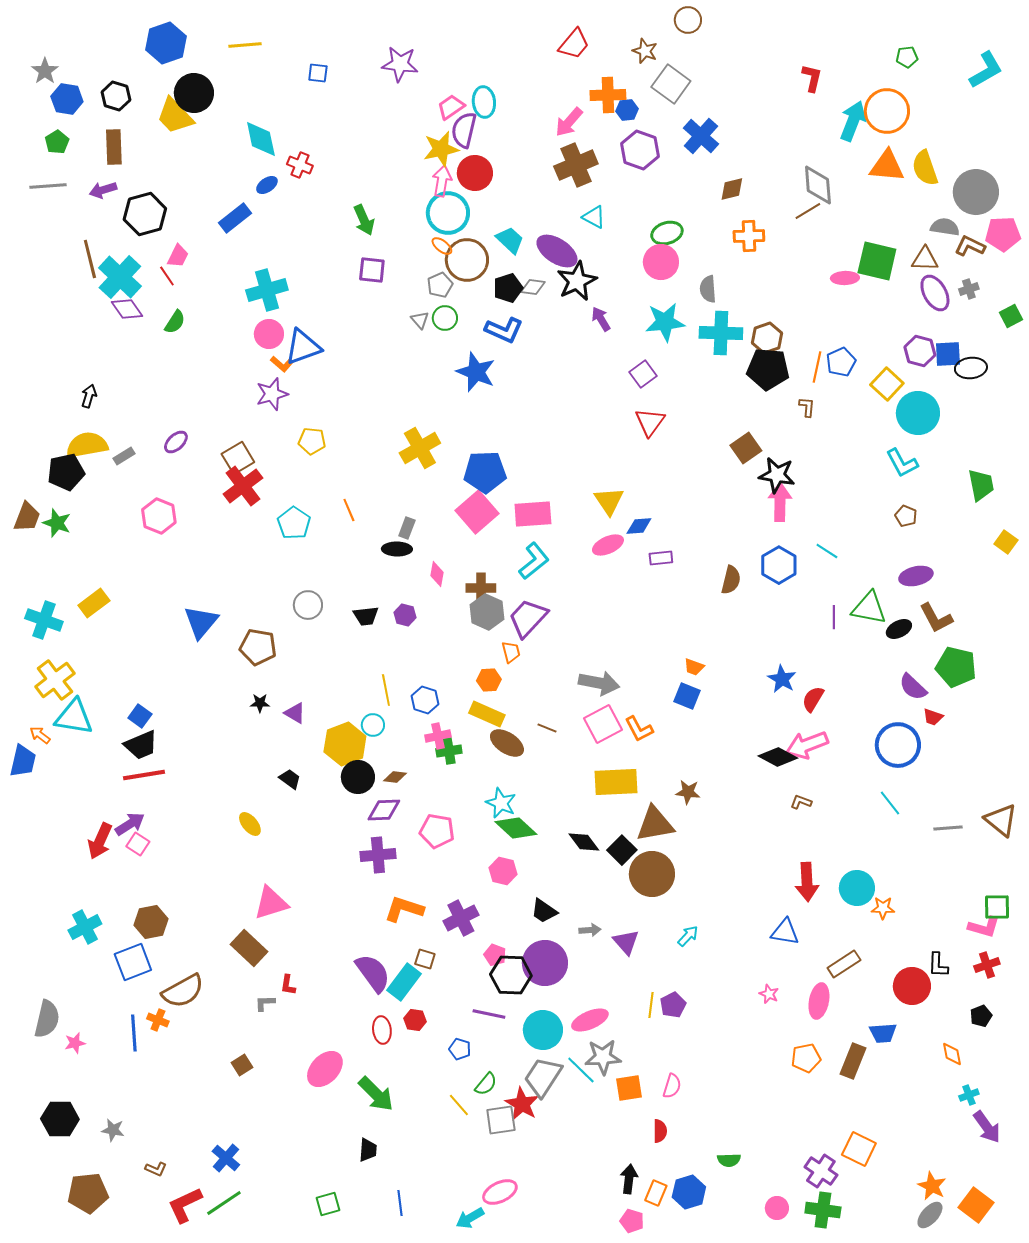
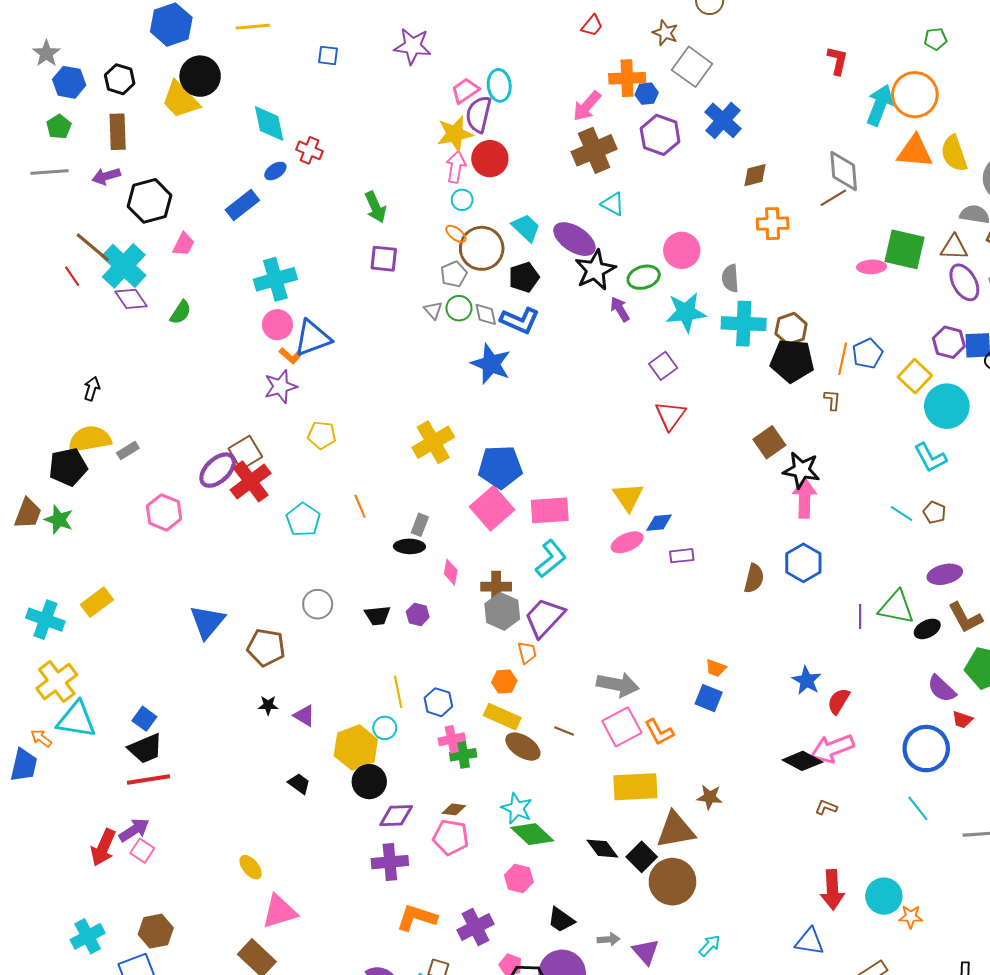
red trapezoid: (574, 44) -> (592, 26), size x0.7
cyan circle: (448, 213) -> (462, 200), size x0.5
green ellipse: (667, 233) -> (644, 277), moved
brown line: (90, 259) -> (93, 247), turned -36
red line: (167, 276) -> (72, 276), moved
gray diamond: (533, 287) -> (486, 314), moved, turned 70
purple ellipse: (176, 442) -> (218, 470), moved, size x1.5
cyan line: (827, 551) -> (901, 513), moved
brown diamond: (395, 777) -> (454, 809), moved
yellow ellipse: (250, 824) -> (251, 867), moved

